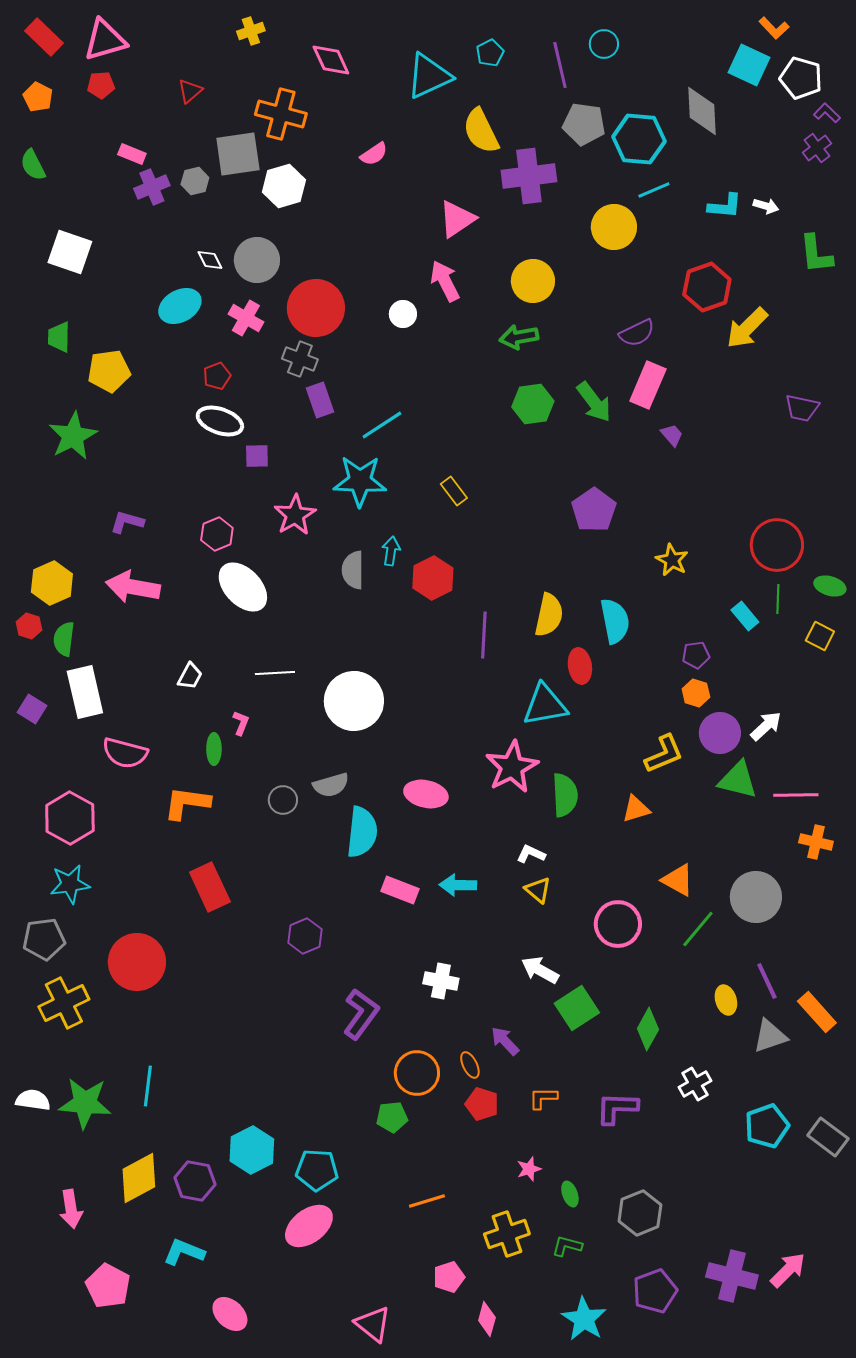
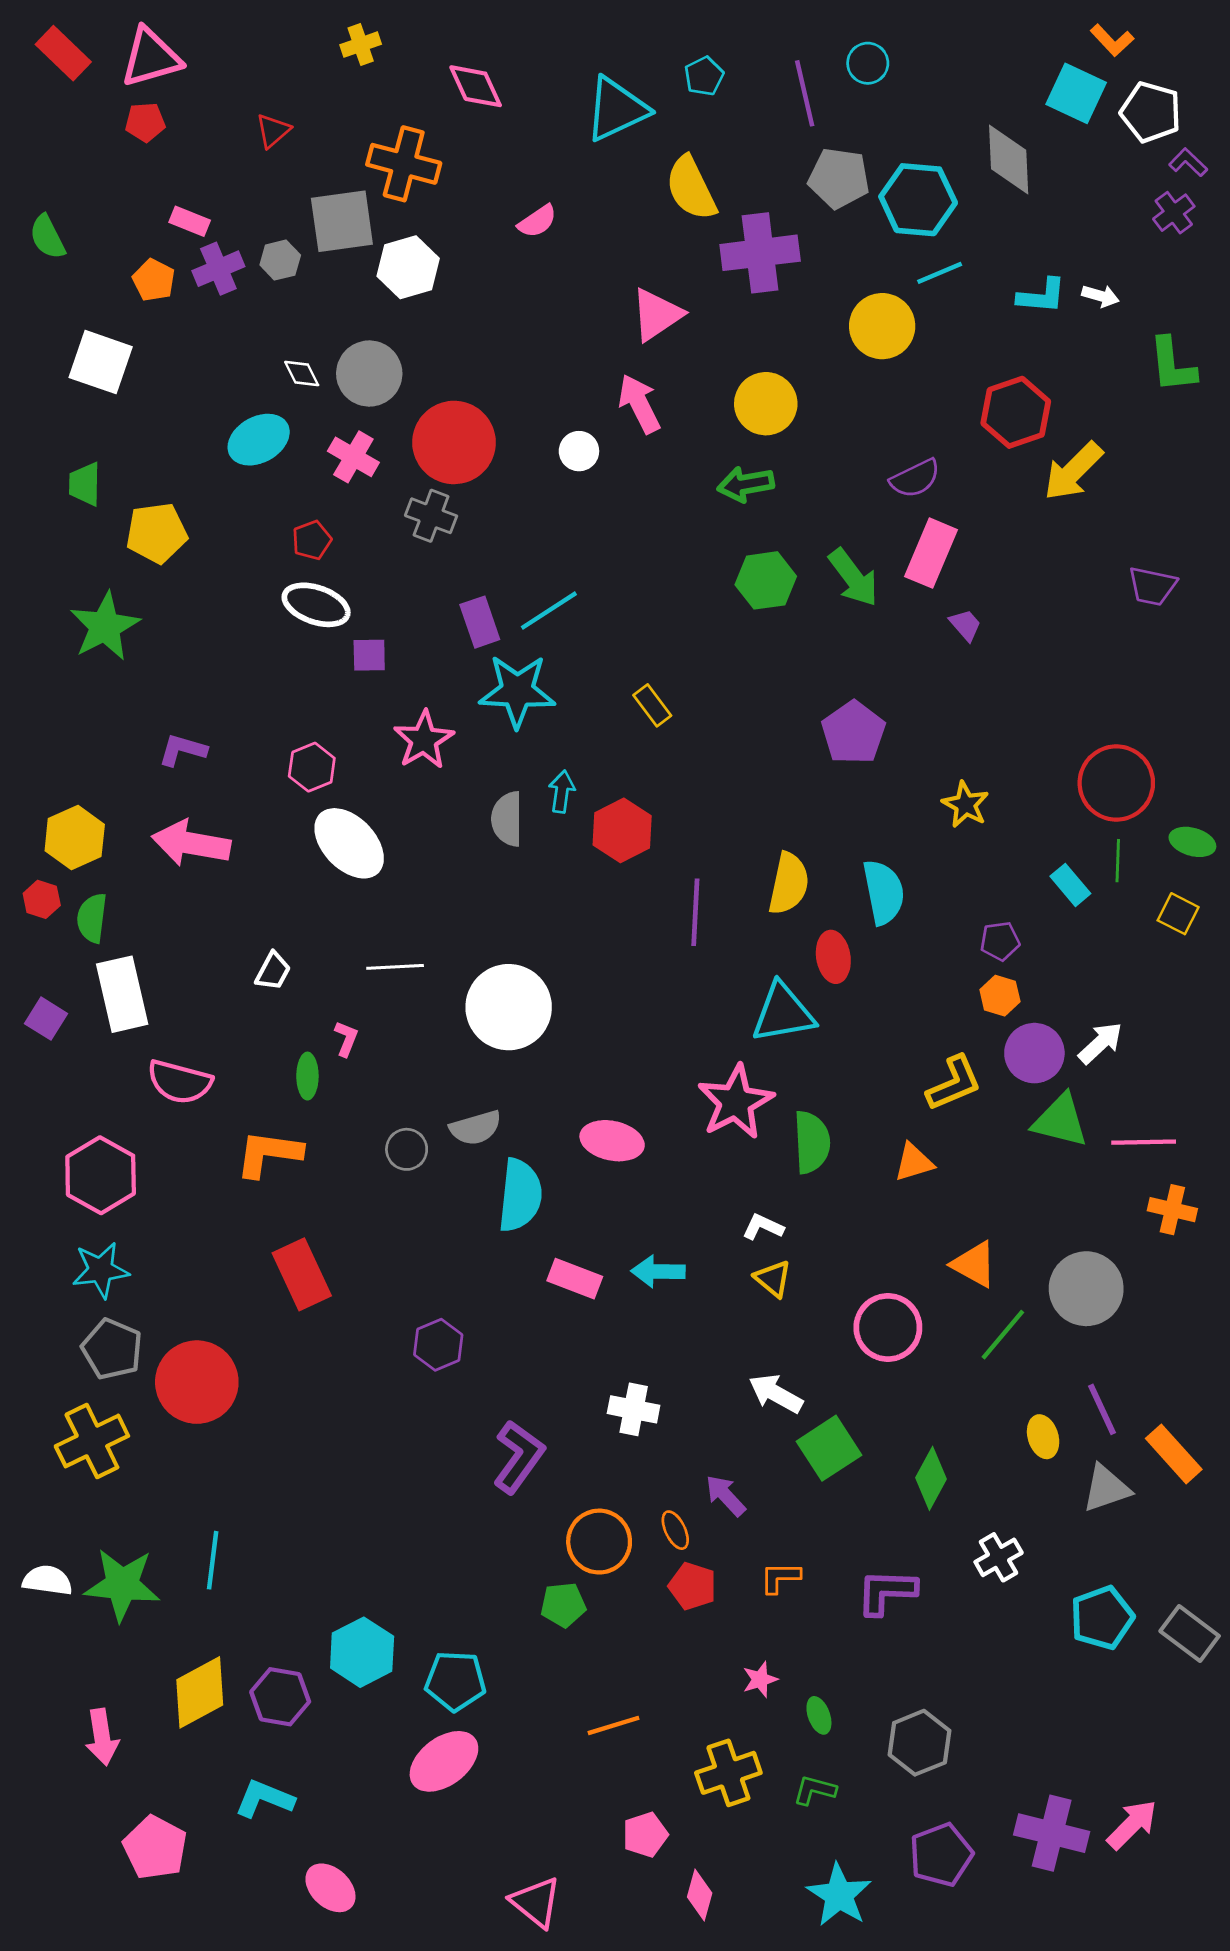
orange pentagon: (38, 97) -> (154, 280), moved
purple rectangle: (320, 400) -> (480, 622), moved
gray pentagon: (44, 939) -> (112, 1349), moved, turned 30

